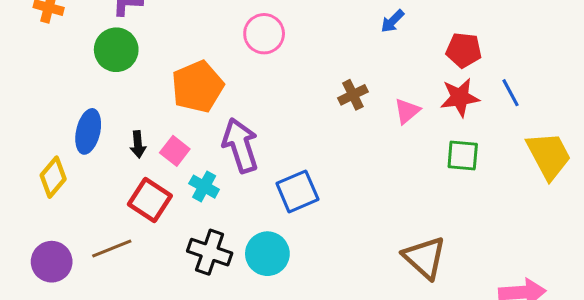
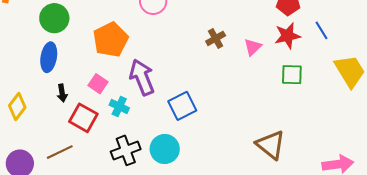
blue ellipse: (88, 131) -> (49, 57), moved
black arrow: (138, 144) -> (62, 93), moved
black cross: (210, 252) -> (126, 150), turned -36

